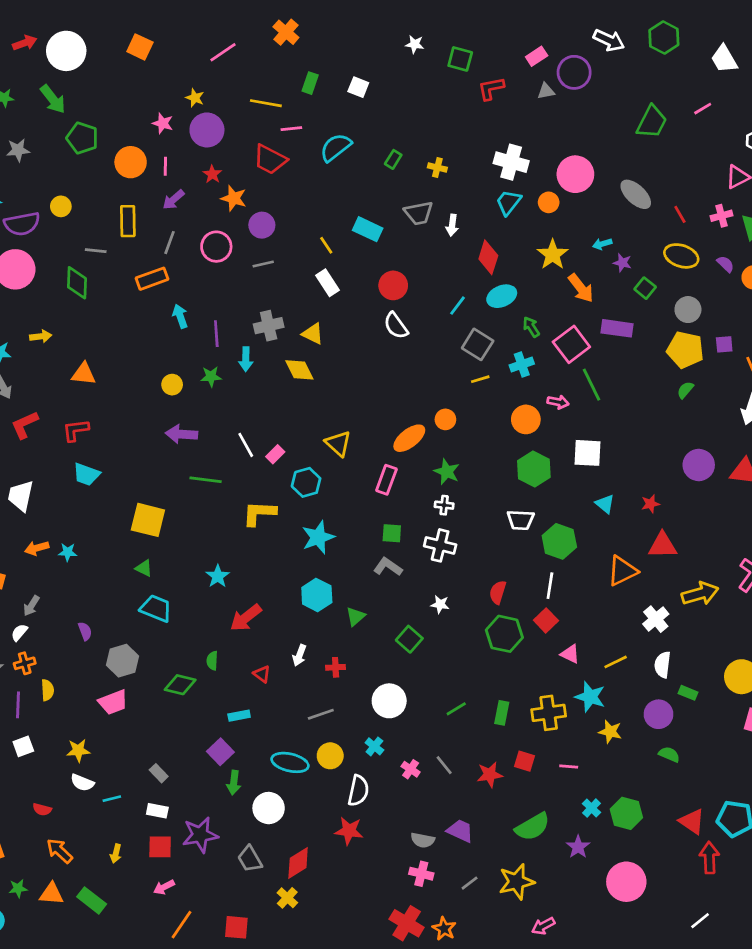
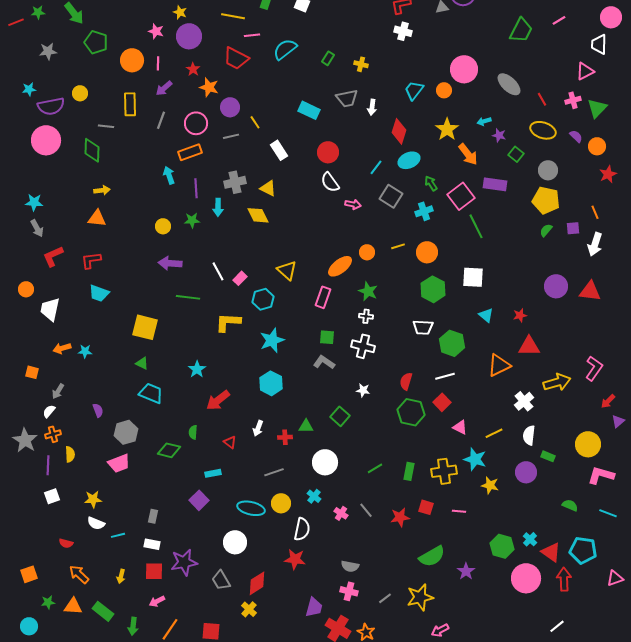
white cross: (511, 162) -> (403, 31), moved, size x0.7
yellow line: (326, 245) -> (255, 122), moved
orange rectangle: (152, 279) -> (190, 152), moved
yellow arrow: (41, 336) -> (102, 190), moved
purple square: (724, 344) -> (573, 228), moved
yellow line: (480, 379) -> (398, 246), moved
pink arrow: (558, 402) -> (353, 204), moved
white line: (550, 586) -> (445, 376), turned 66
green triangle: (356, 616) -> (306, 426), moved, turned 42
green semicircle: (669, 754) -> (570, 505), moved
gray rectangle: (159, 773) -> (153, 516), turned 56
green arrow: (234, 783) -> (133, 626), moved
cyan cross: (591, 808) -> (530, 539), moved
purple trapezoid: (460, 831) -> (314, 607), moved, turned 80
pink circle: (626, 882) -> (526, 578), moved

